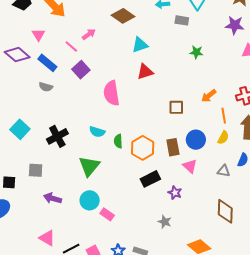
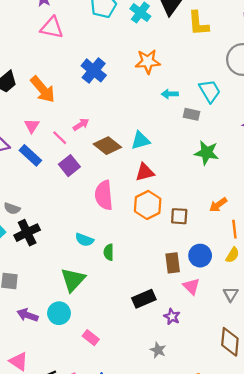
brown diamond: (123, 16) -> (107, 146), moved
pink triangle: (38, 35) -> (32, 126), moved
green star: (196, 52) -> (207, 153), size x1.5
gray semicircle: (46, 87) -> (12, 209), moved
black cross: (57, 136) -> (27, 233), moved
orange hexagon: (143, 148) -> (148, 205), moved
gray triangle: (224, 171) -> (231, 294), turned 48
cyan circle: (90, 200) -> (59, 313), moved

